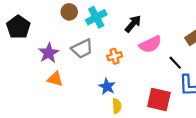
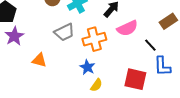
purple star: (49, 53) -> (14, 36), moved
orange cross: (115, 56) -> (94, 39), size x1.6
yellow semicircle: (117, 106) -> (96, 85), turned 40

